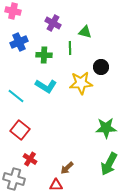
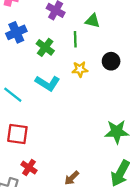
green cross: (44, 55) -> (45, 47), turned 35
yellow star: (81, 83) -> (80, 69), moved, size x0.6
red square: (20, 130) -> (17, 134), turned -30

